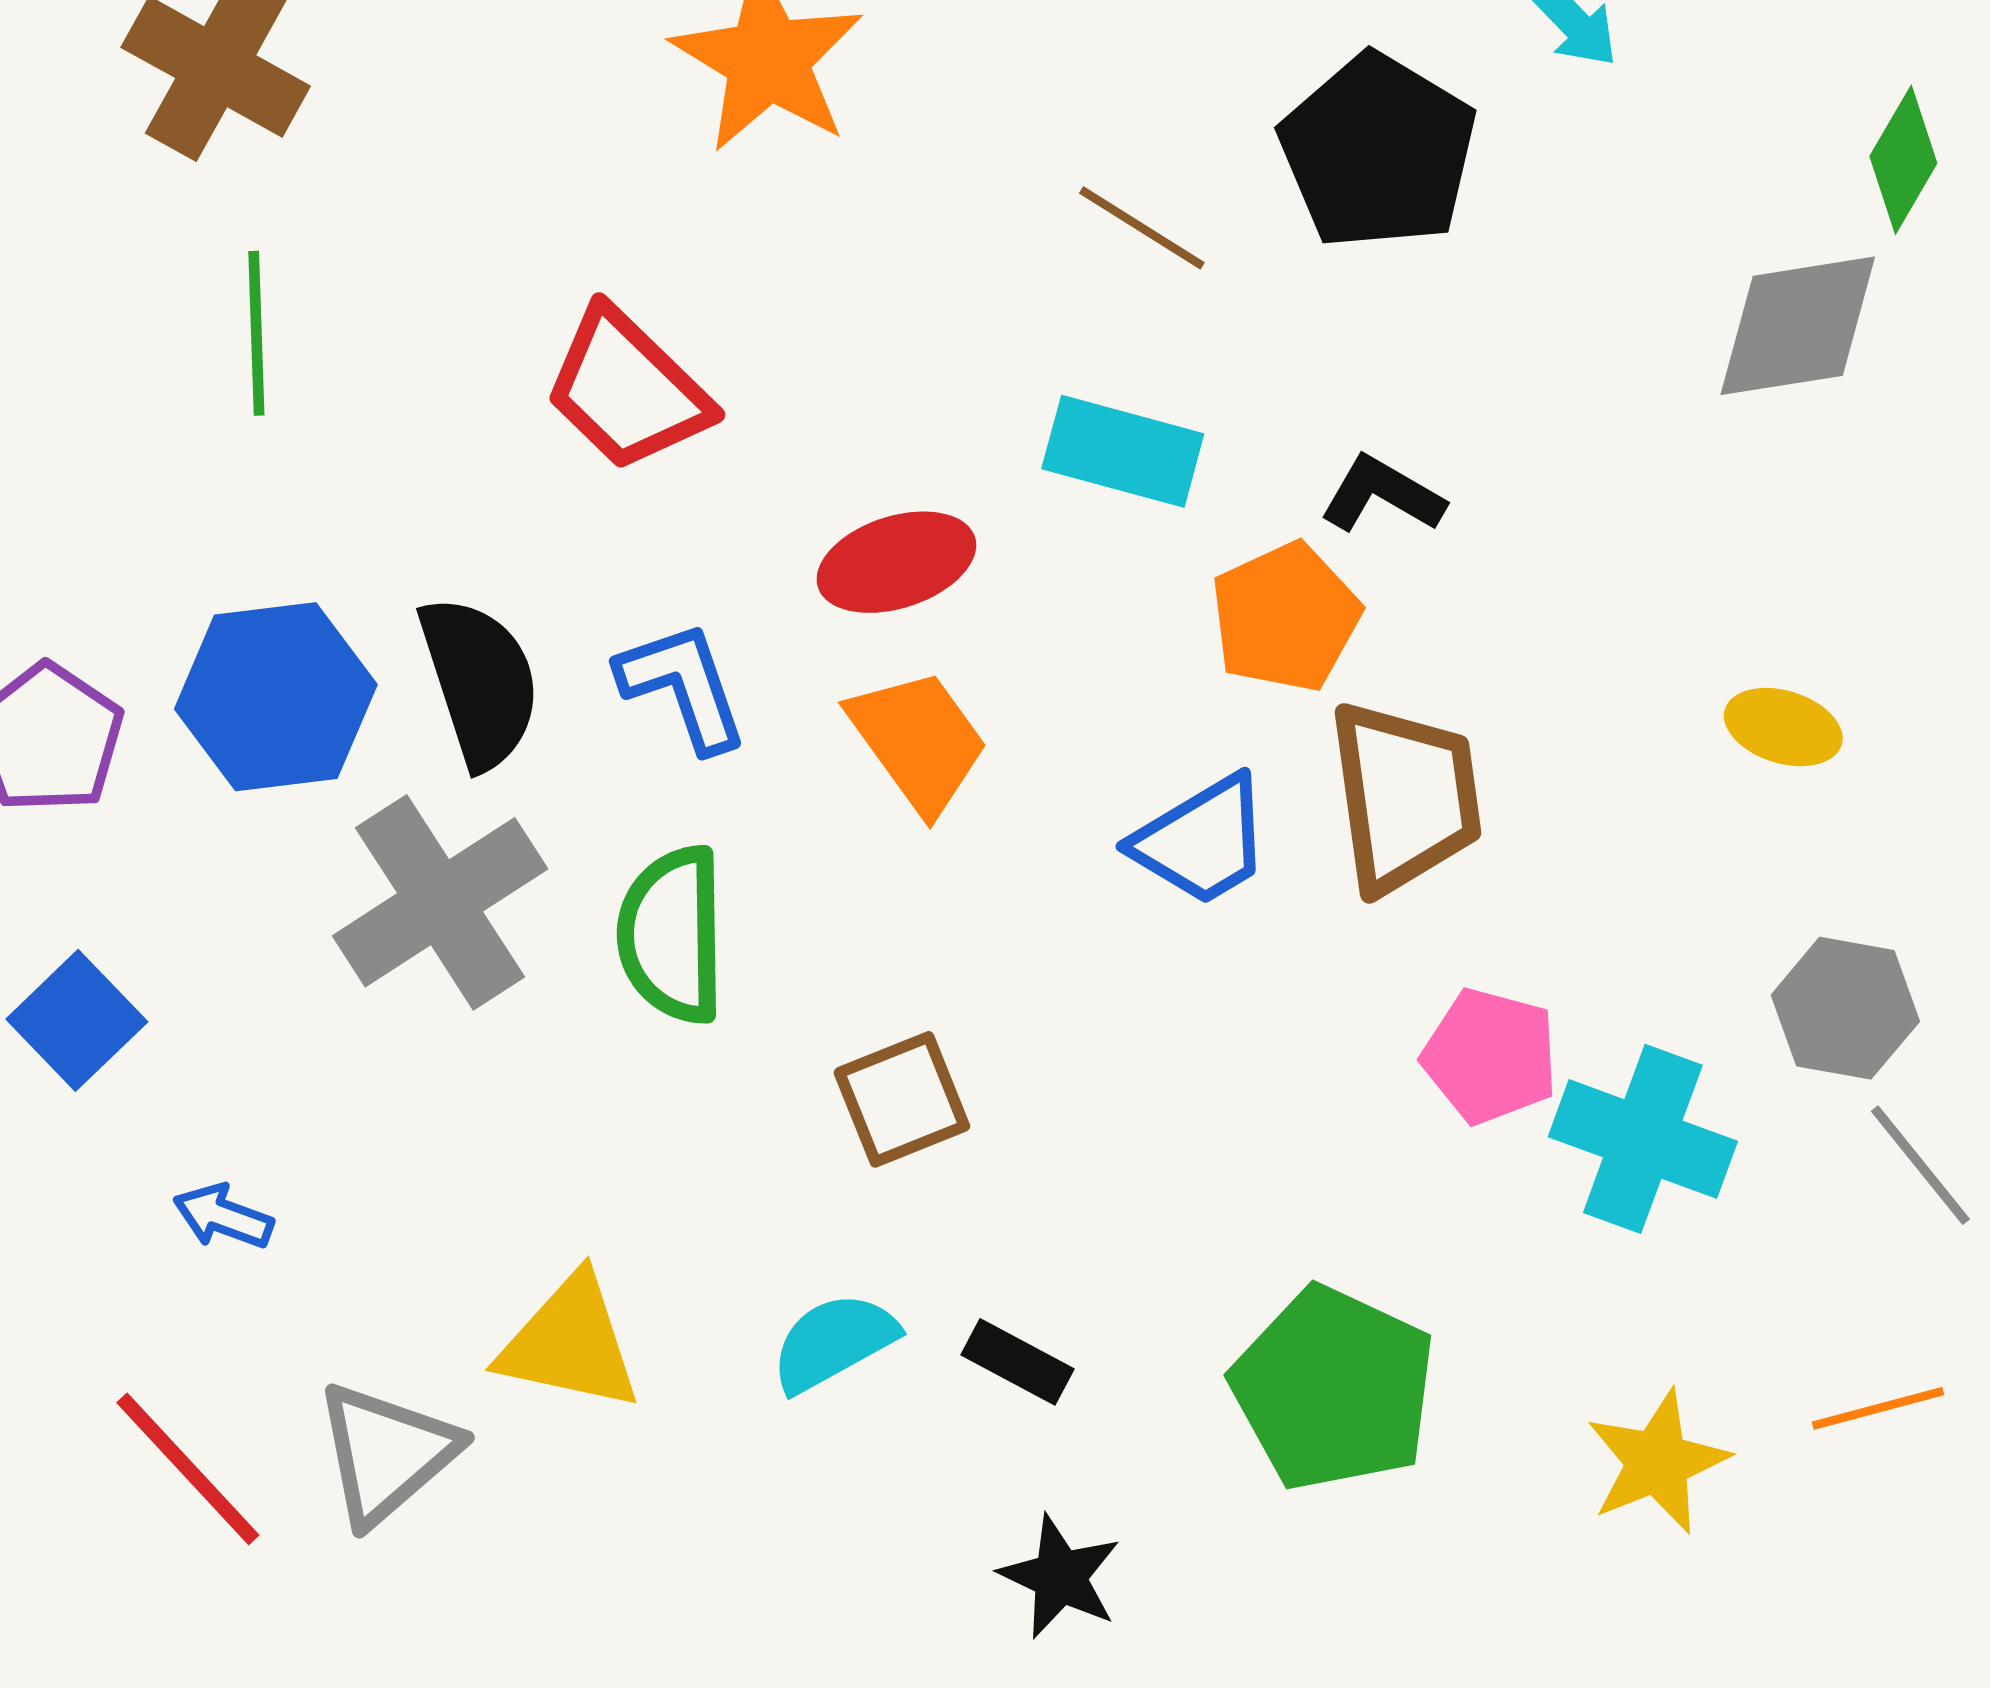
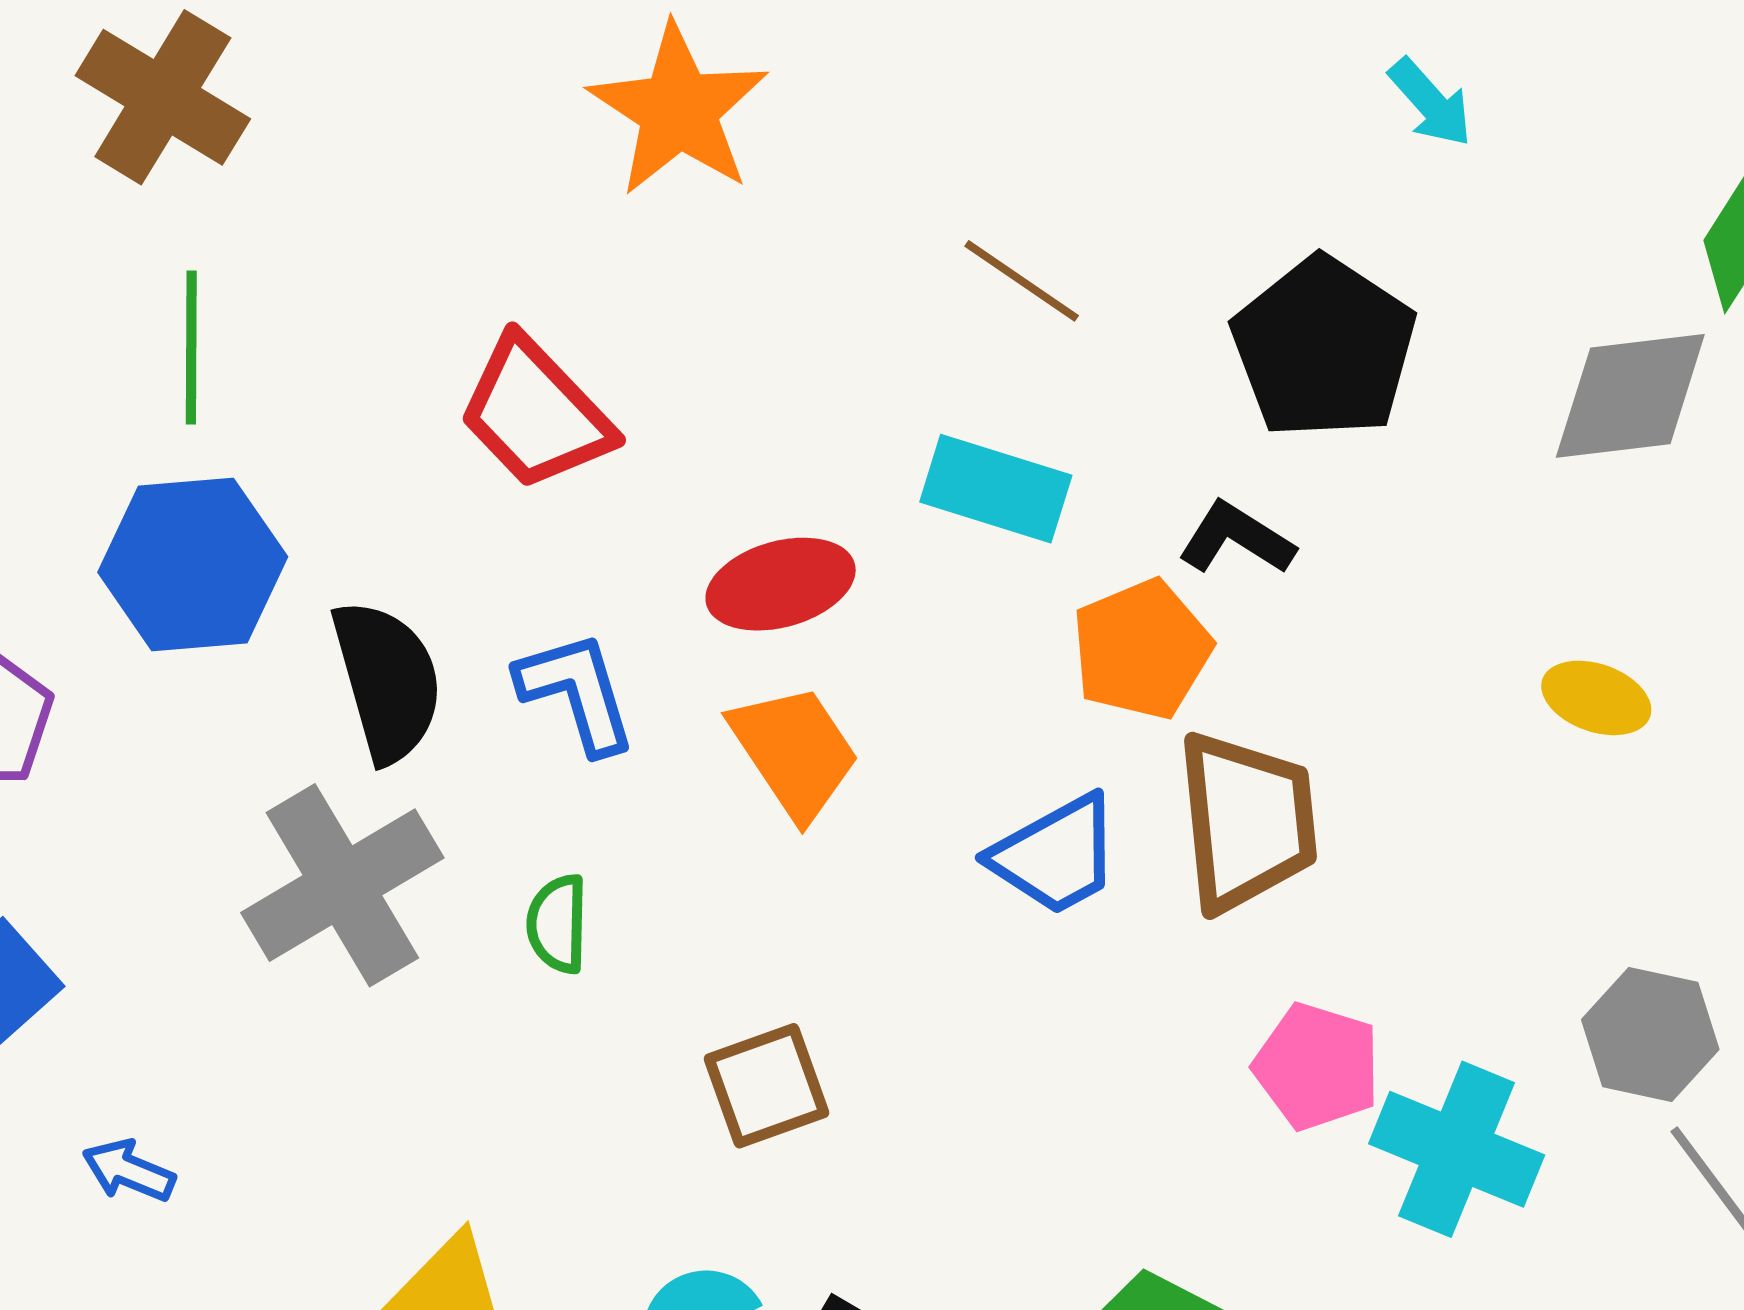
black pentagon: (1378, 152) -> (1324, 348), moved
blue hexagon: (276, 697) -> (193, 565), moved
yellow ellipse: (1783, 727) -> (1596, 698), moved
green semicircle: (672, 935) -> (558, 924), size x0.6

